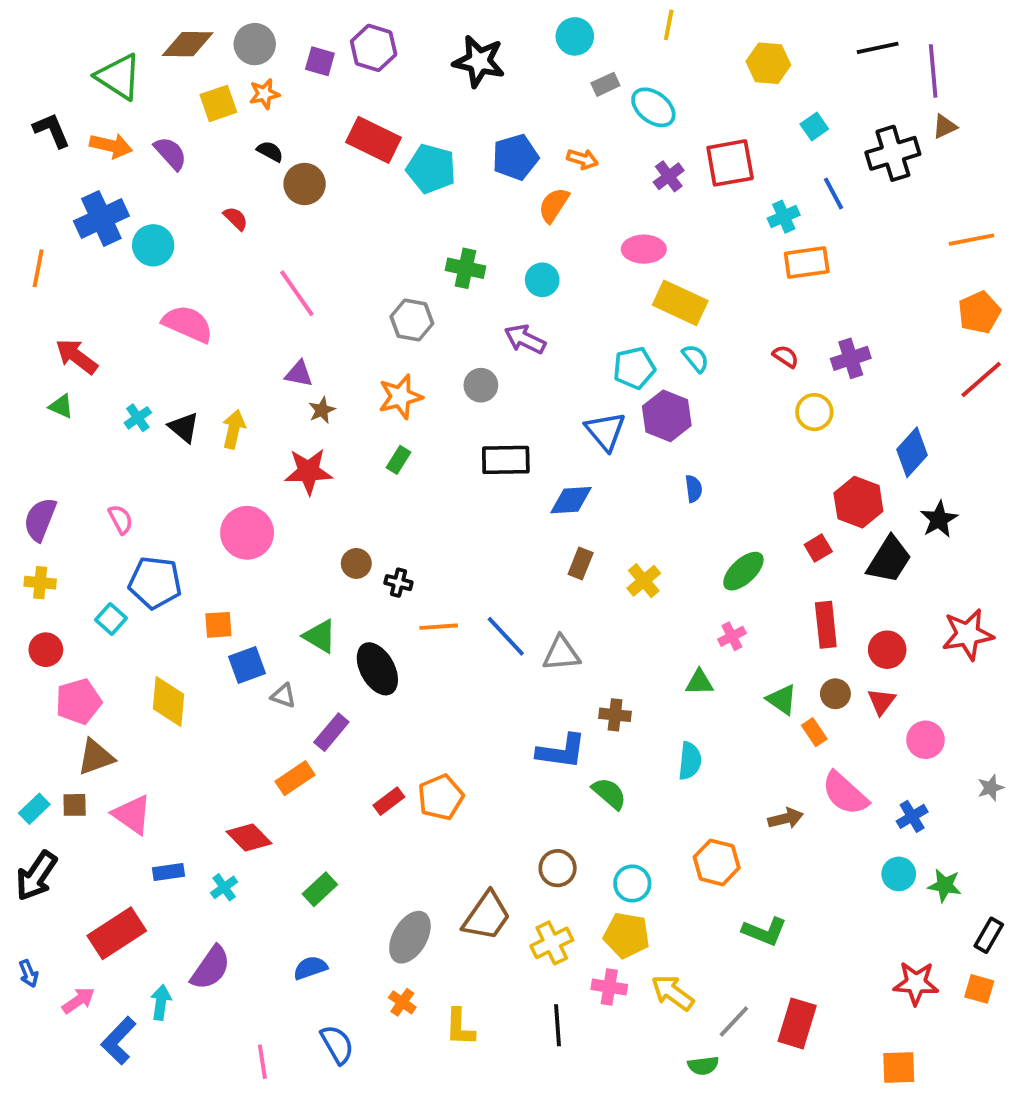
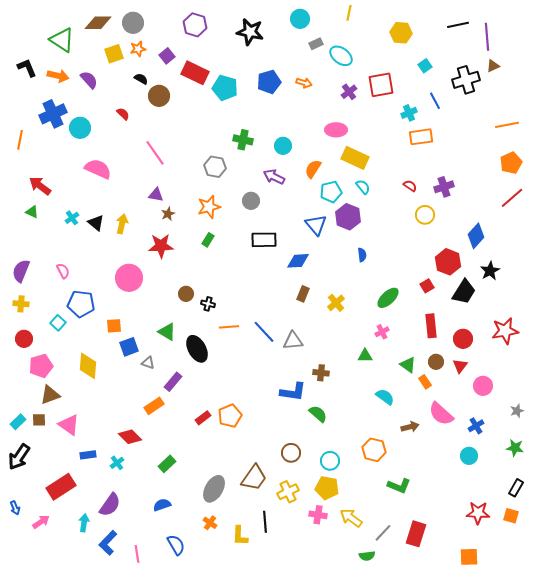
purple square: (320, 61) -> (167, 56), moved, turned 35
orange semicircle: (554, 205) -> (313, 169), moved
cyan semicircle: (690, 761) -> (385, 397), moved, turned -60
green star: (945, 885) -> (515, 448), moved
black line: (558, 1025) -> (265, 522), moved
blue L-shape: (119, 1041) -> (108, 543), moved

